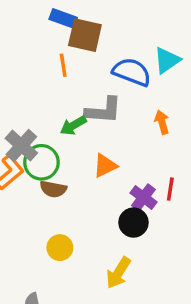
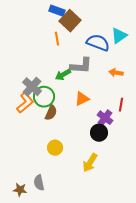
brown square: (85, 35) -> (70, 21), turned 30
orange arrow: (162, 122) -> (116, 73), turned -64
brown semicircle: (53, 189) -> (51, 113), turned -77
red line: (170, 189) -> (121, 105), moved

